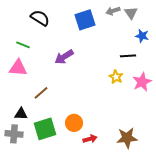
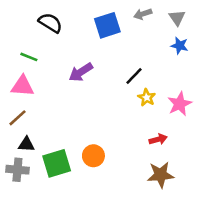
gray triangle: (131, 13) -> (177, 18), moved
black line: (128, 56) -> (134, 76), moved, turned -42
brown line: (41, 93) -> (17, 118), moved
red arrow: (90, 139) -> (158, 139), moved

